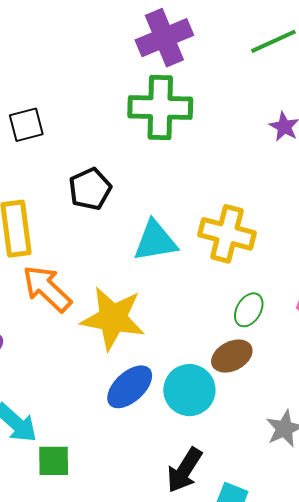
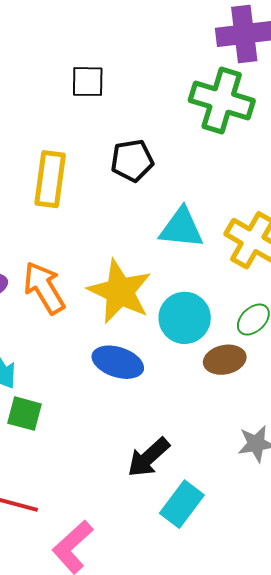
orange arrow: (47, 289) -> (44, 288), moved
blue ellipse: (130, 387) -> (118, 362), turned 45
cyan circle: (189, 390) -> (185, 318), moved

